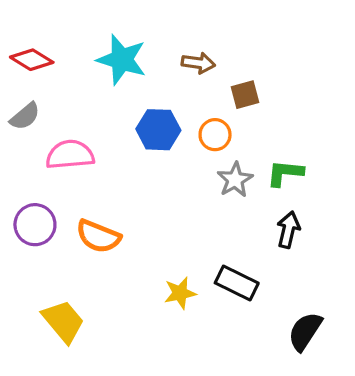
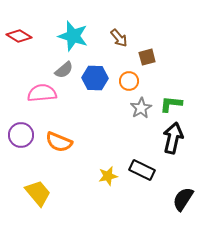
brown arrow: (198, 63) -> (119, 38), turned 42
gray semicircle: (25, 116) -> (64, 70), moved
black arrow: (288, 230) -> (173, 138), size x1.4

